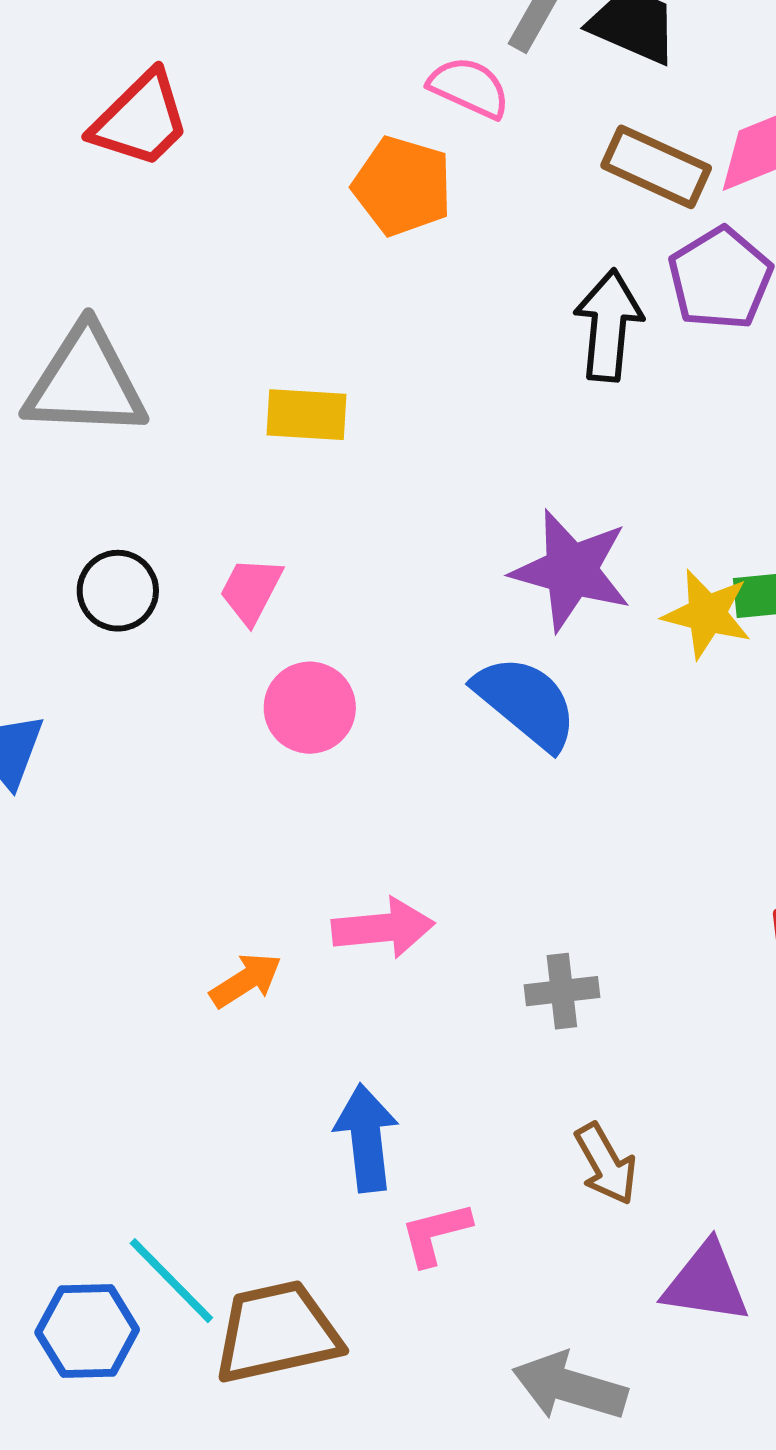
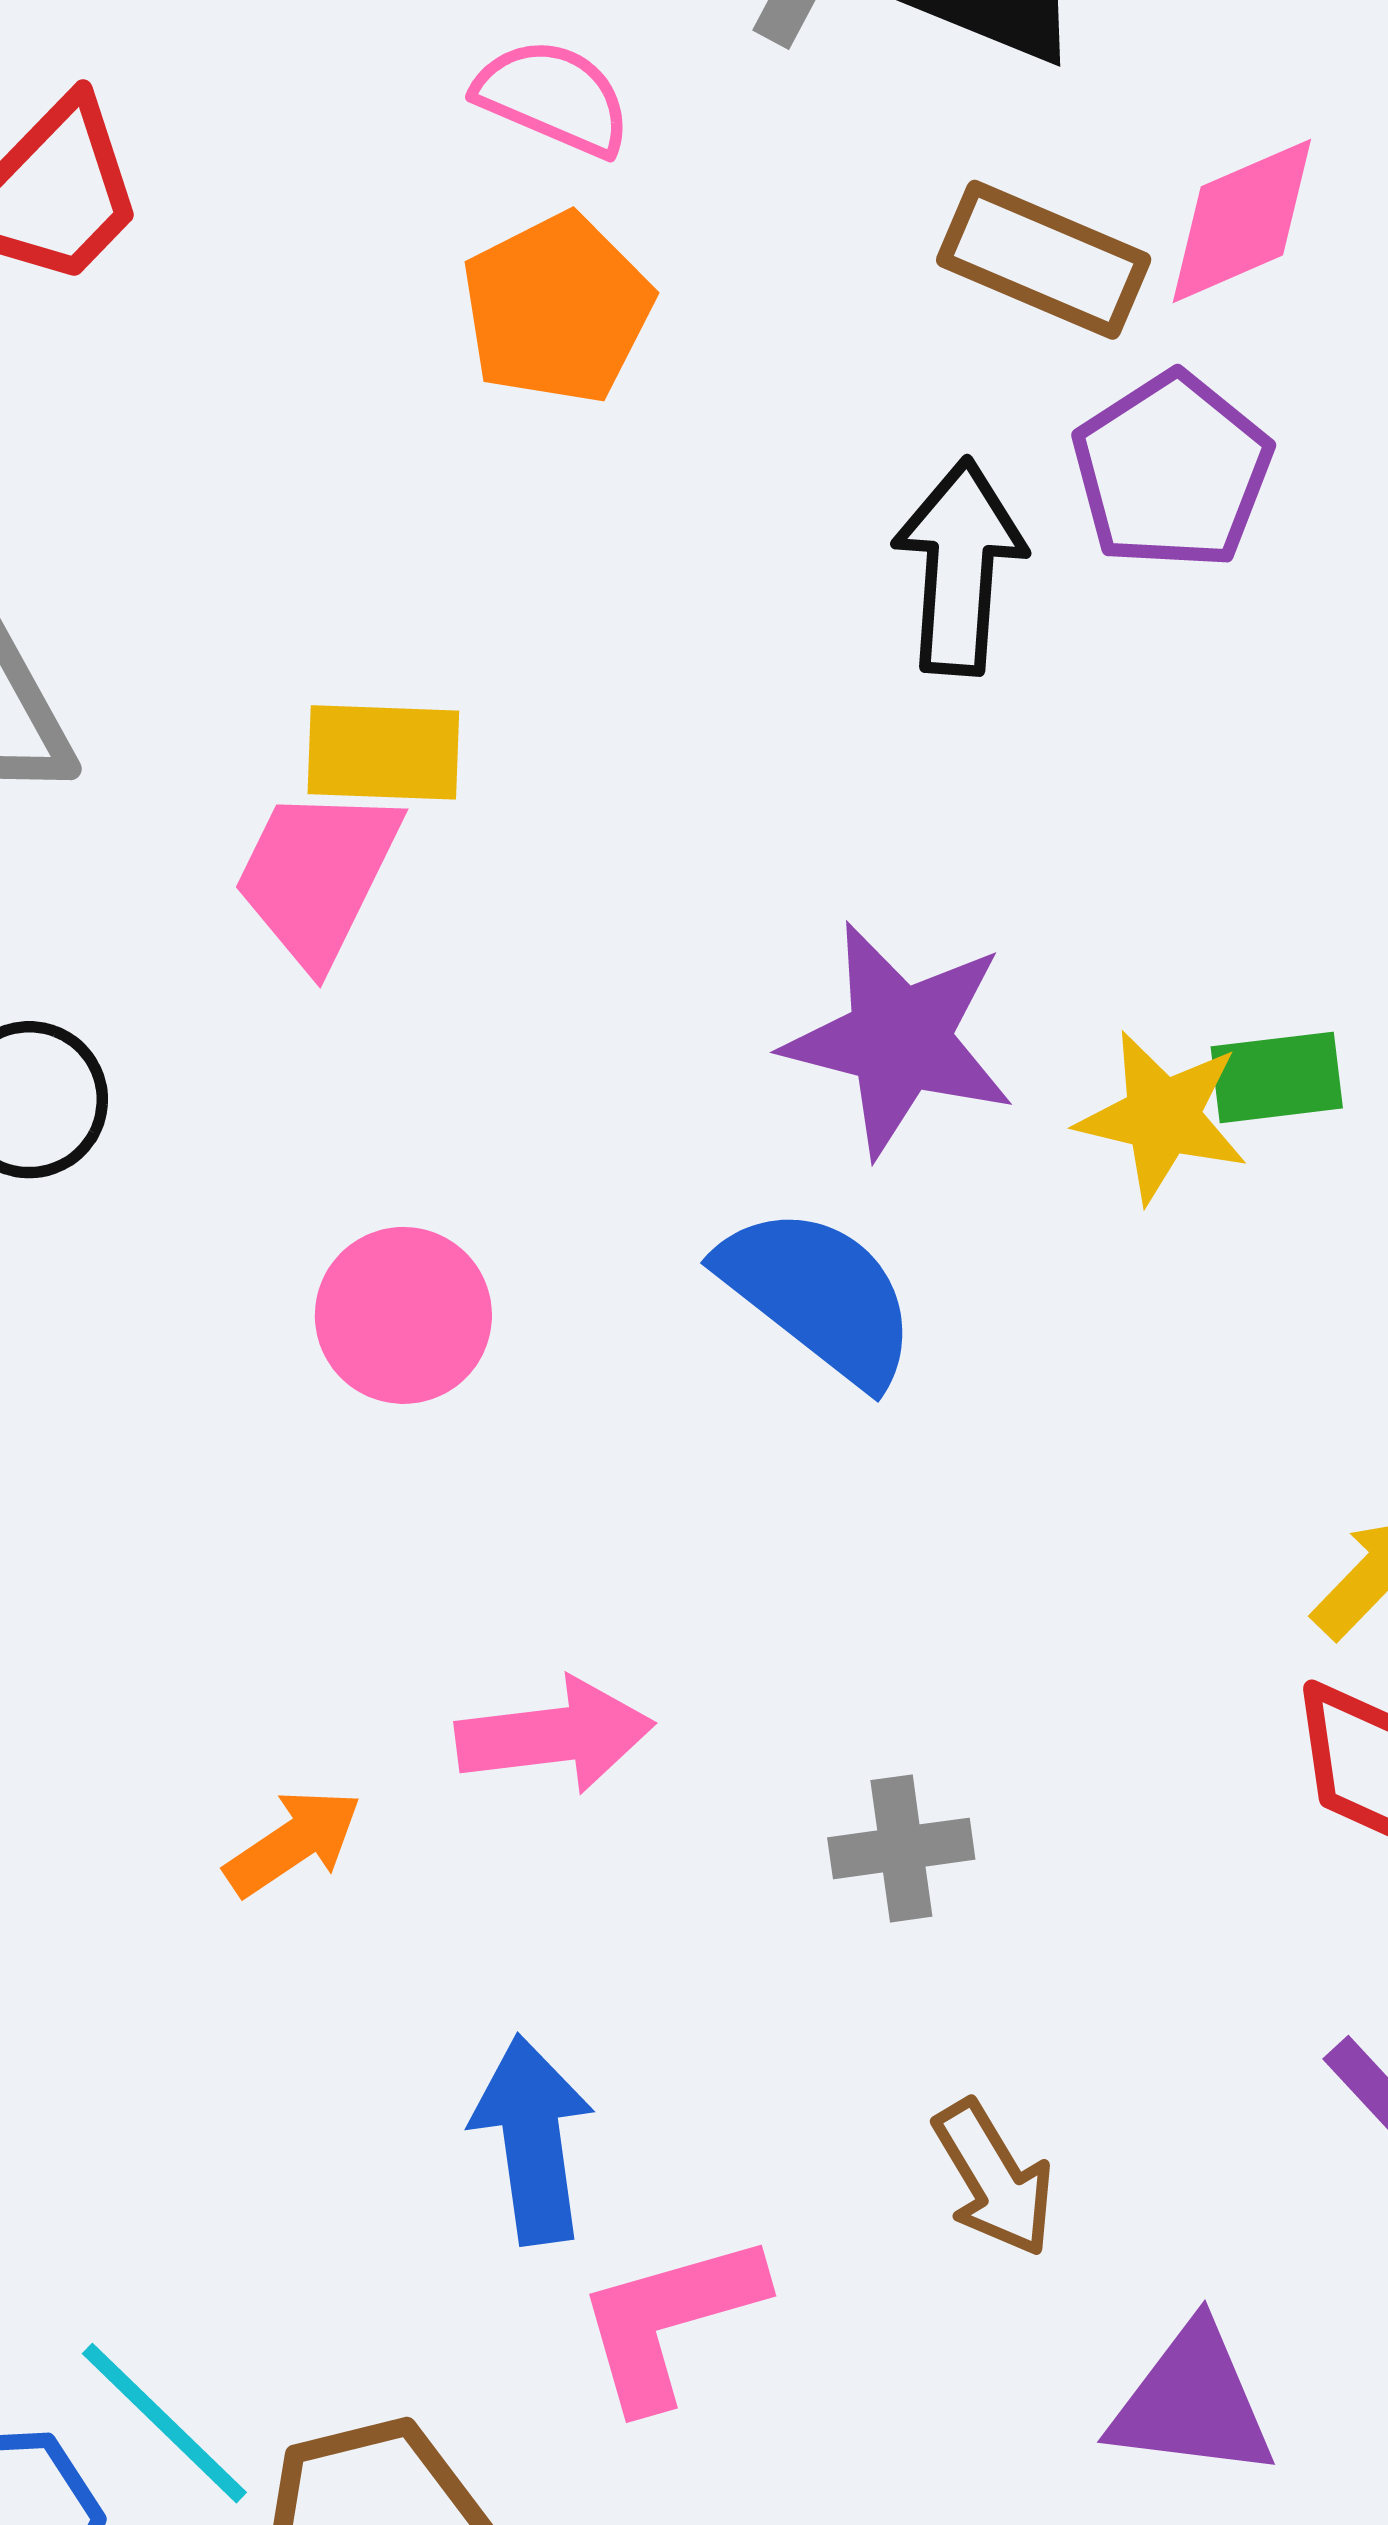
pink semicircle: (469, 88) -> (553, 97), moved
orange pentagon: (402, 186) -> (557, 309), turned 30
pink trapezoid: (251, 590) -> (317, 876), moved, size x1.4
pink L-shape: (435, 1234) -> (670, 2321), size x1.4

